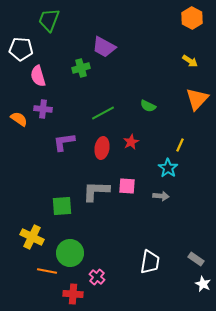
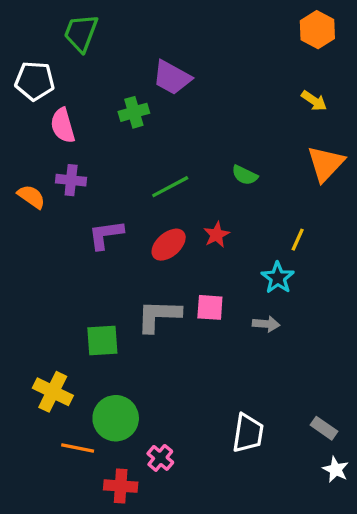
red ellipse: (102, 148) -> (169, 245), turned 40

